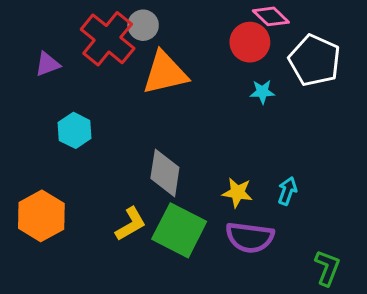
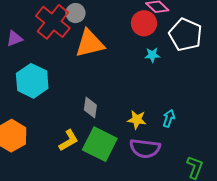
cyan hexagon: (75, 130) -> (32, 81), size x1.5
gray diamond: (165, 173) -> (90, 108), size x0.7

